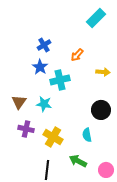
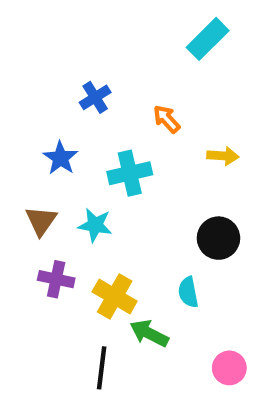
orange arrow: (77, 55) -> (167, 119), turned 96
blue star: (40, 67) -> (60, 158), moved
green arrow: (78, 161) -> (149, 333), moved

